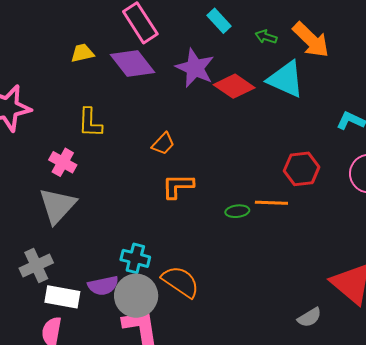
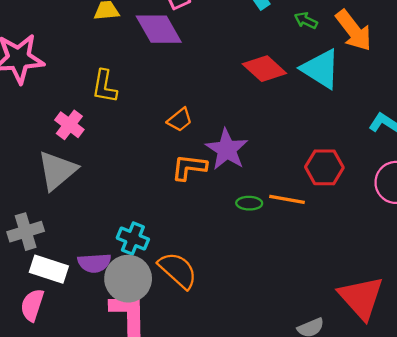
purple star: (195, 68) -> (227, 149), moved

